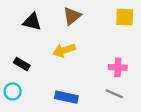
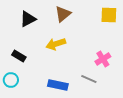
black triangle: (32, 22) -> (28, 19), turned -42
pink cross: (118, 67) -> (103, 59), turned -35
gray line: (114, 94) -> (89, 79), moved

